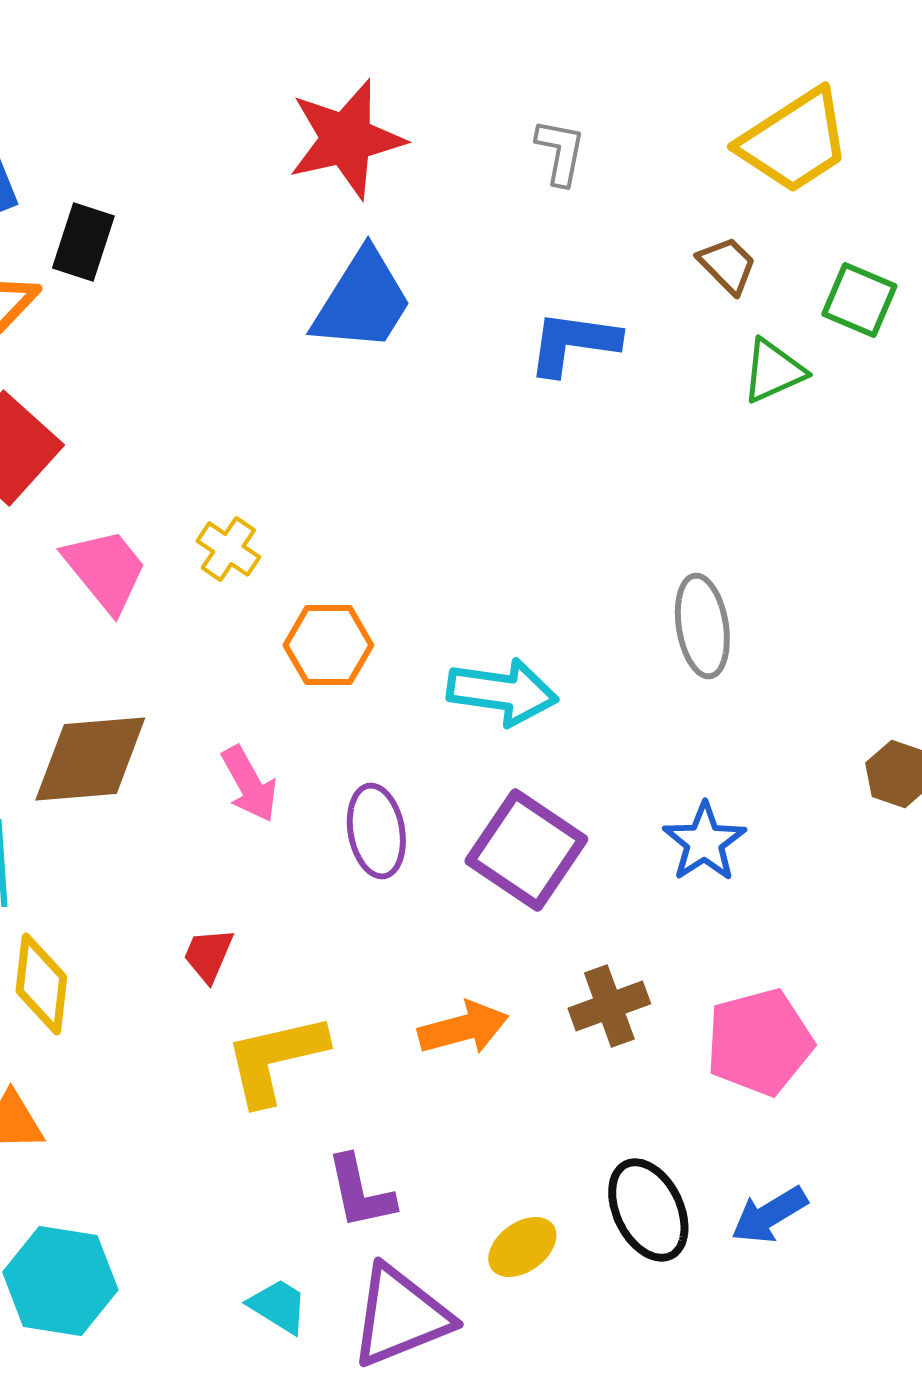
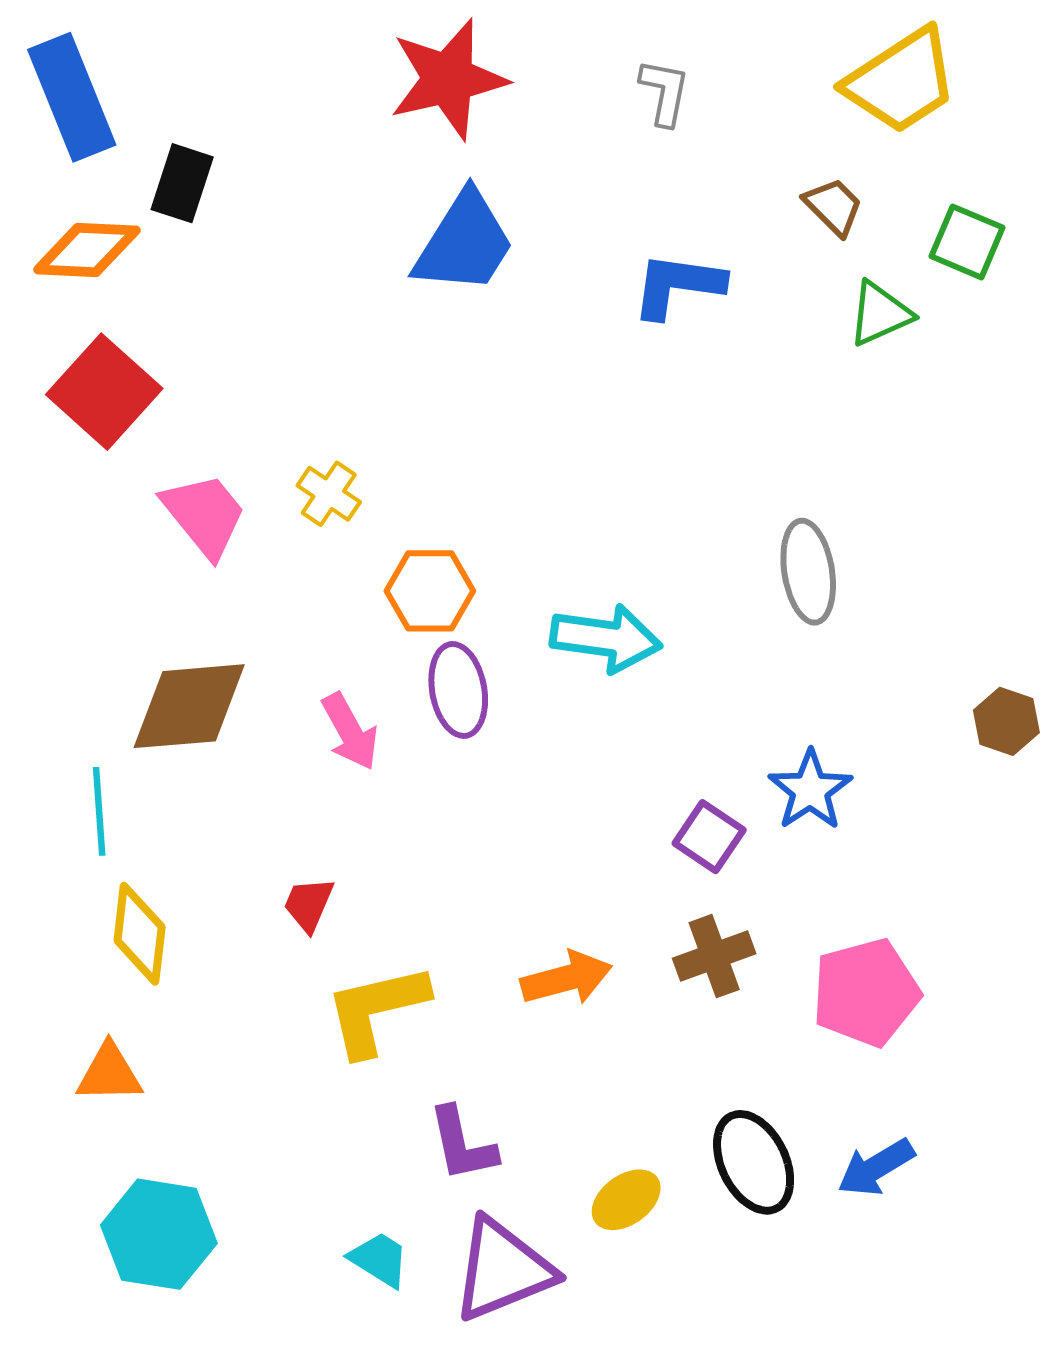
purple ellipse: (376, 831) -> (458, 690), moved
purple square: (526, 850) -> (709, 837), moved, size x0.6

